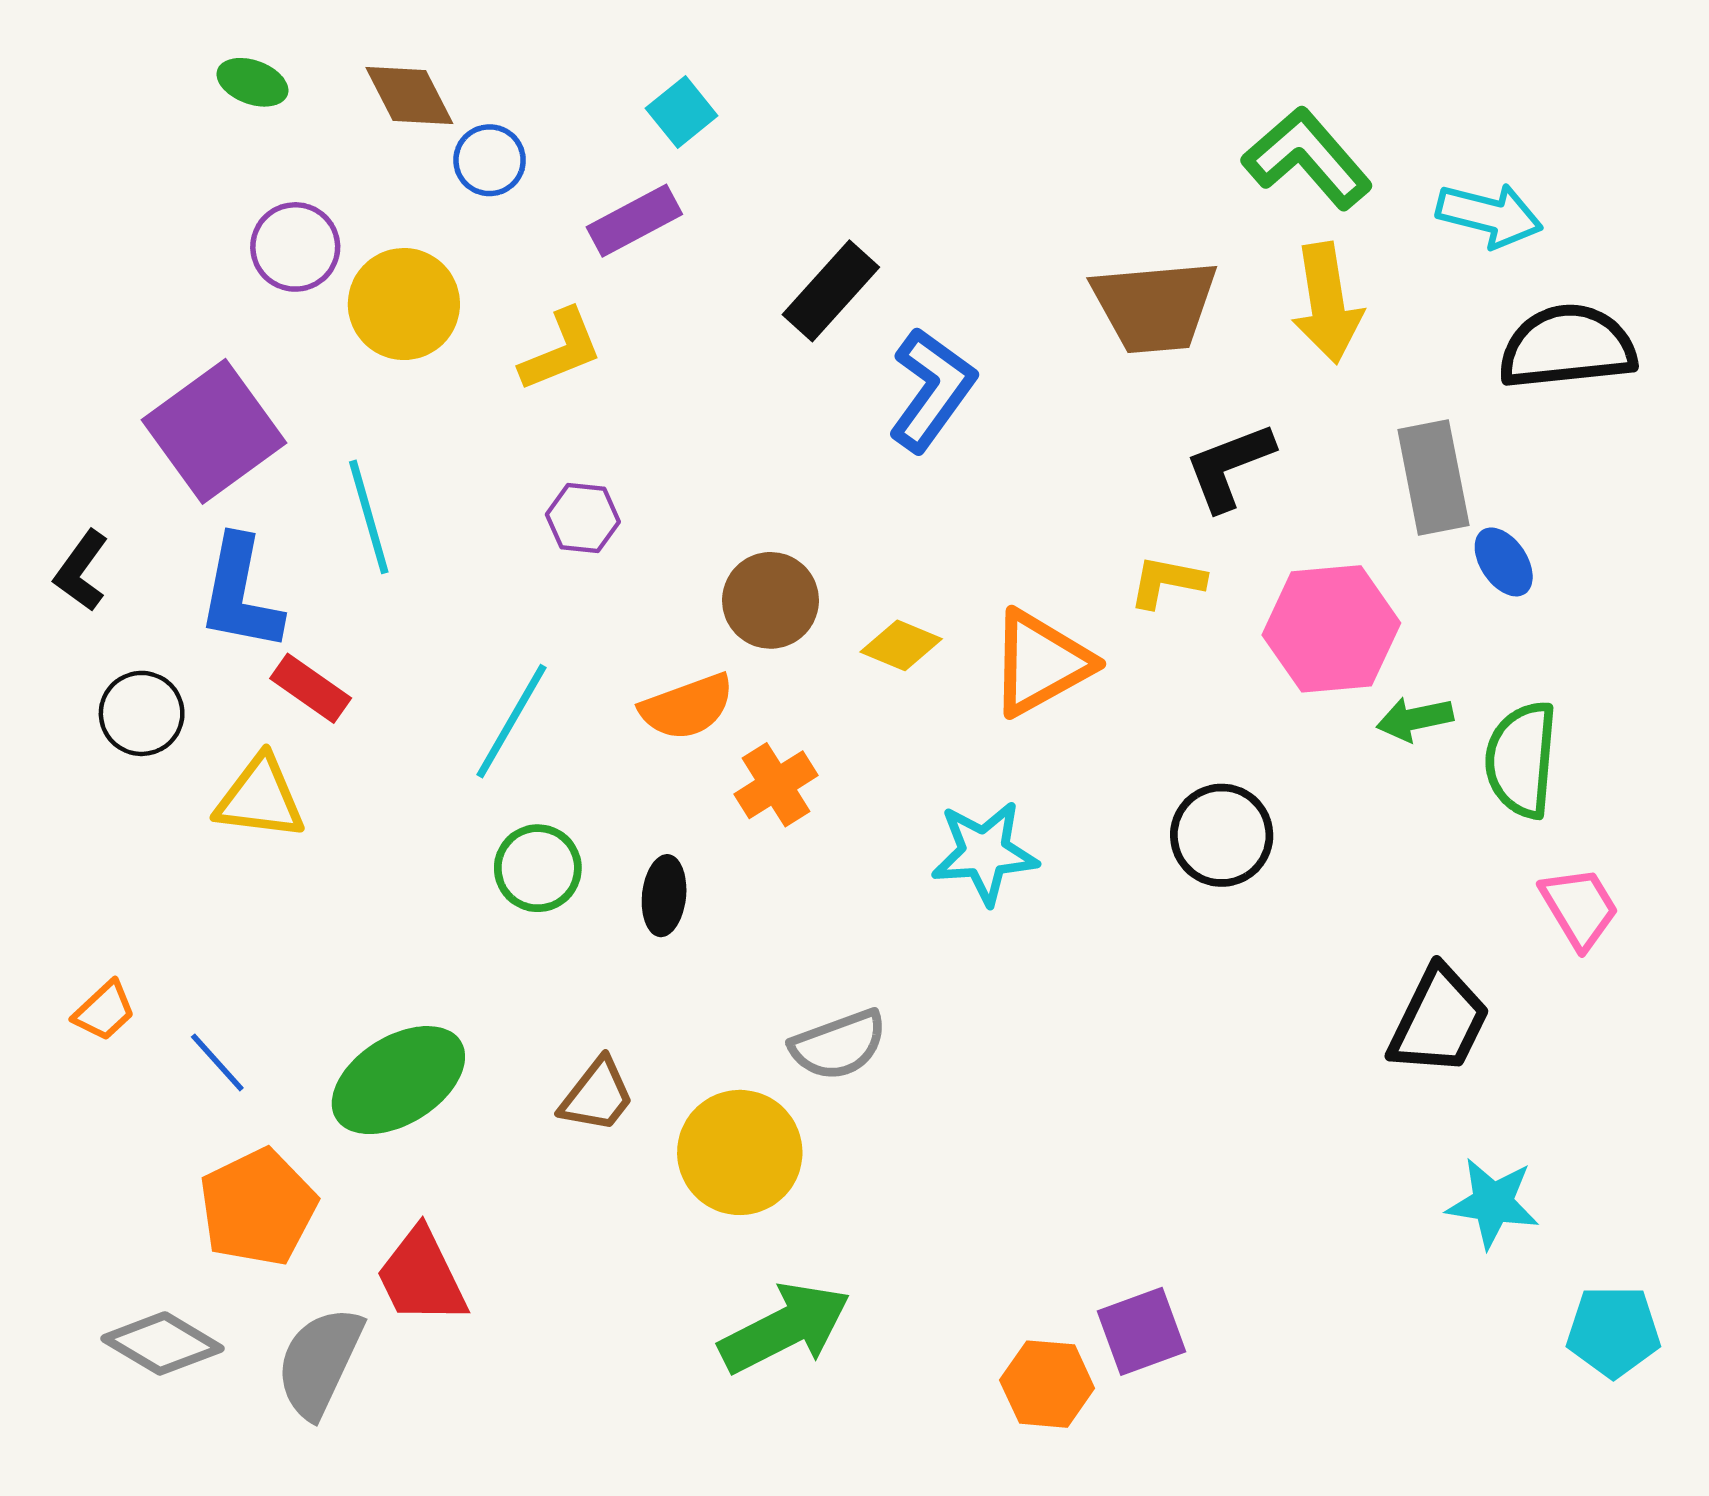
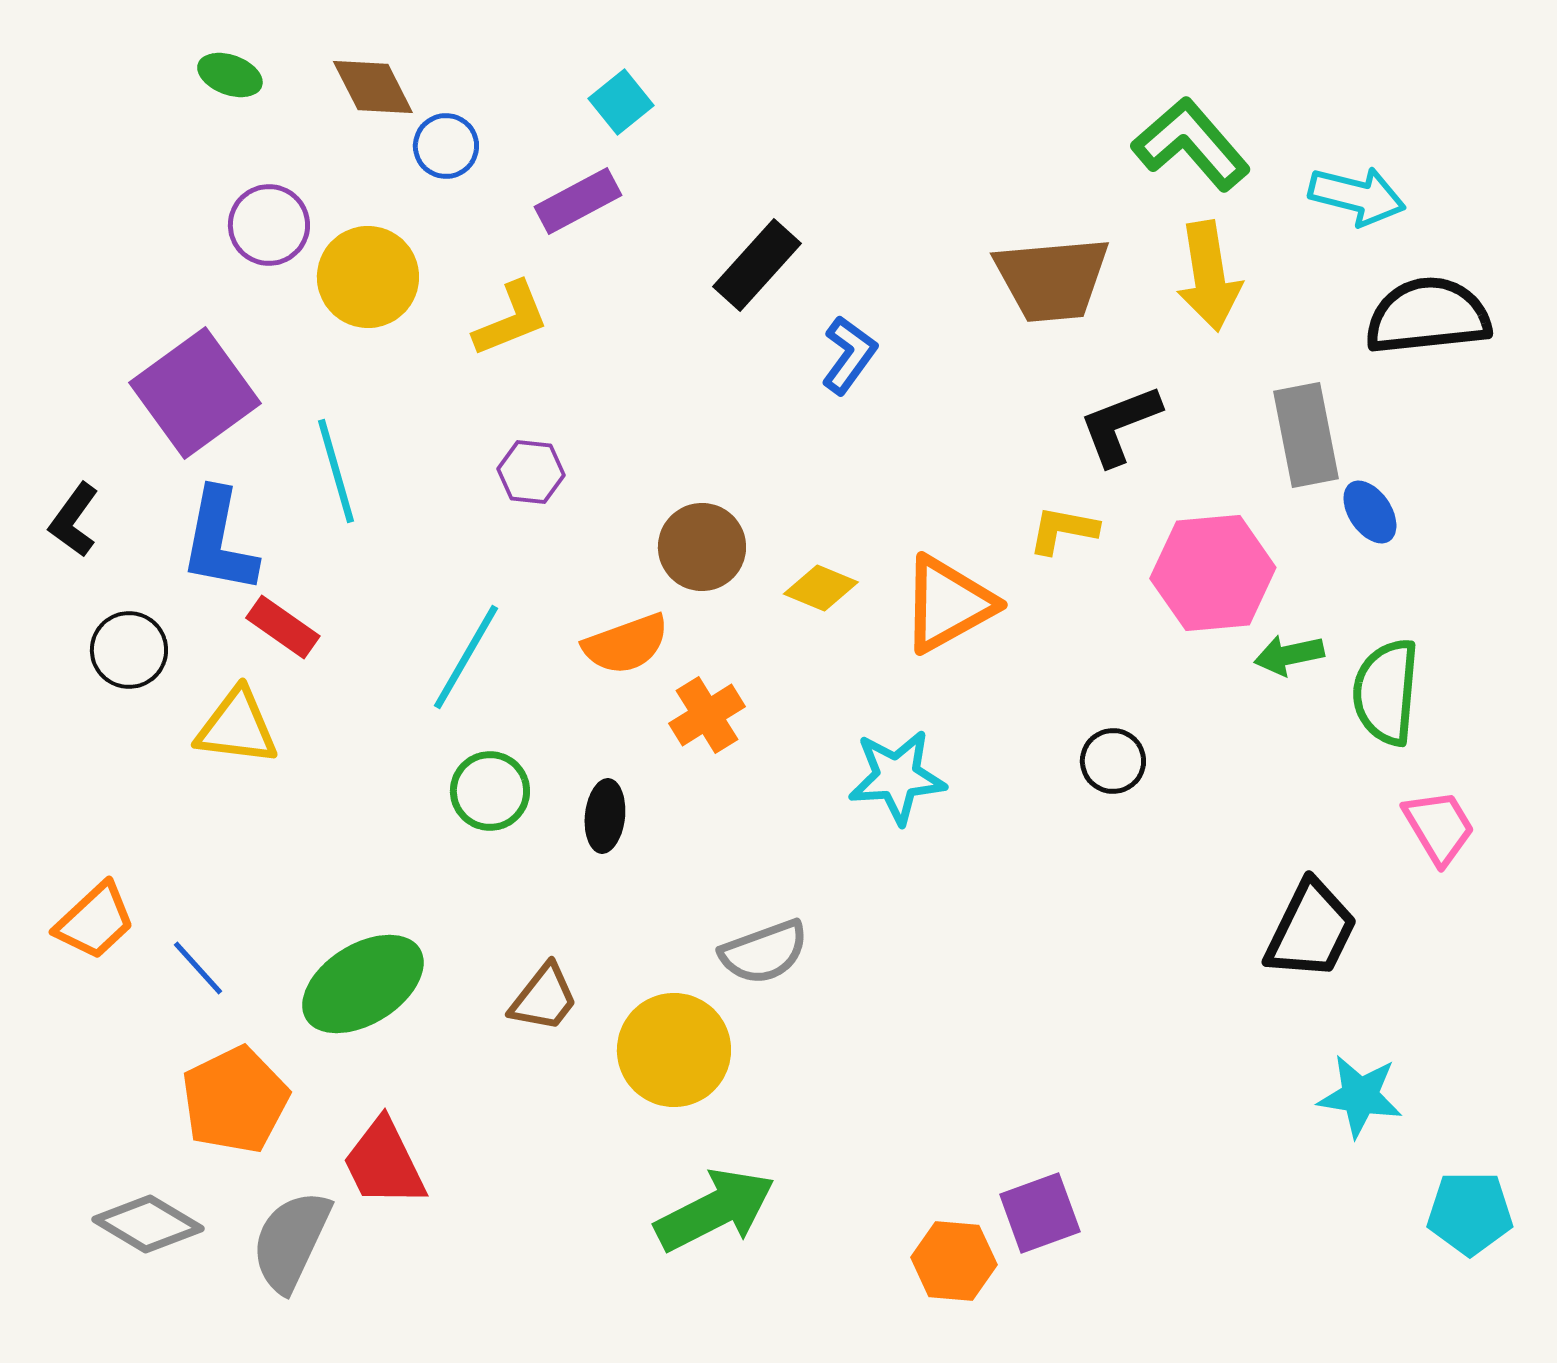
blue L-shape: (932, 390) -> (849, 355), size x0.7
black circle: (1222, 835) -> (1113, 761), size x0.7
orange trapezoid: (104, 1011) -> (95, 921), size x1.4

